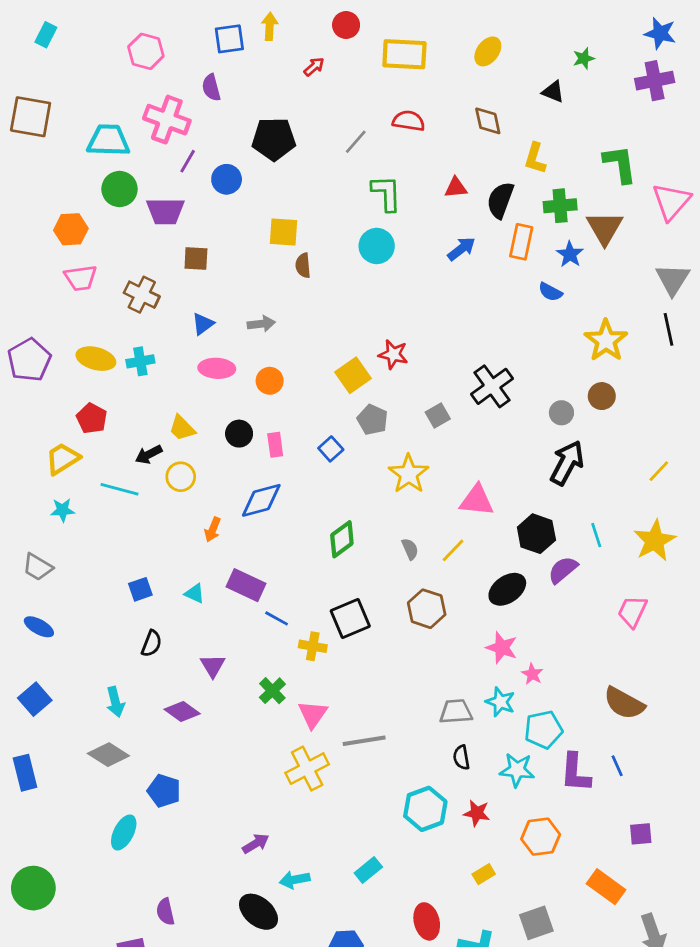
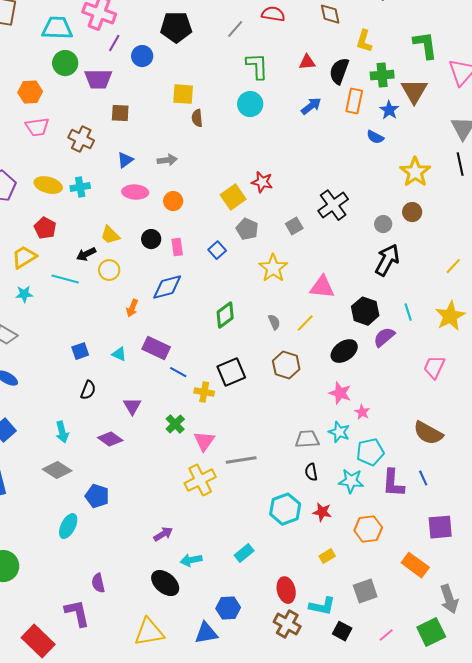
purple square: (641, 834) -> (440, 527), size x1.5

